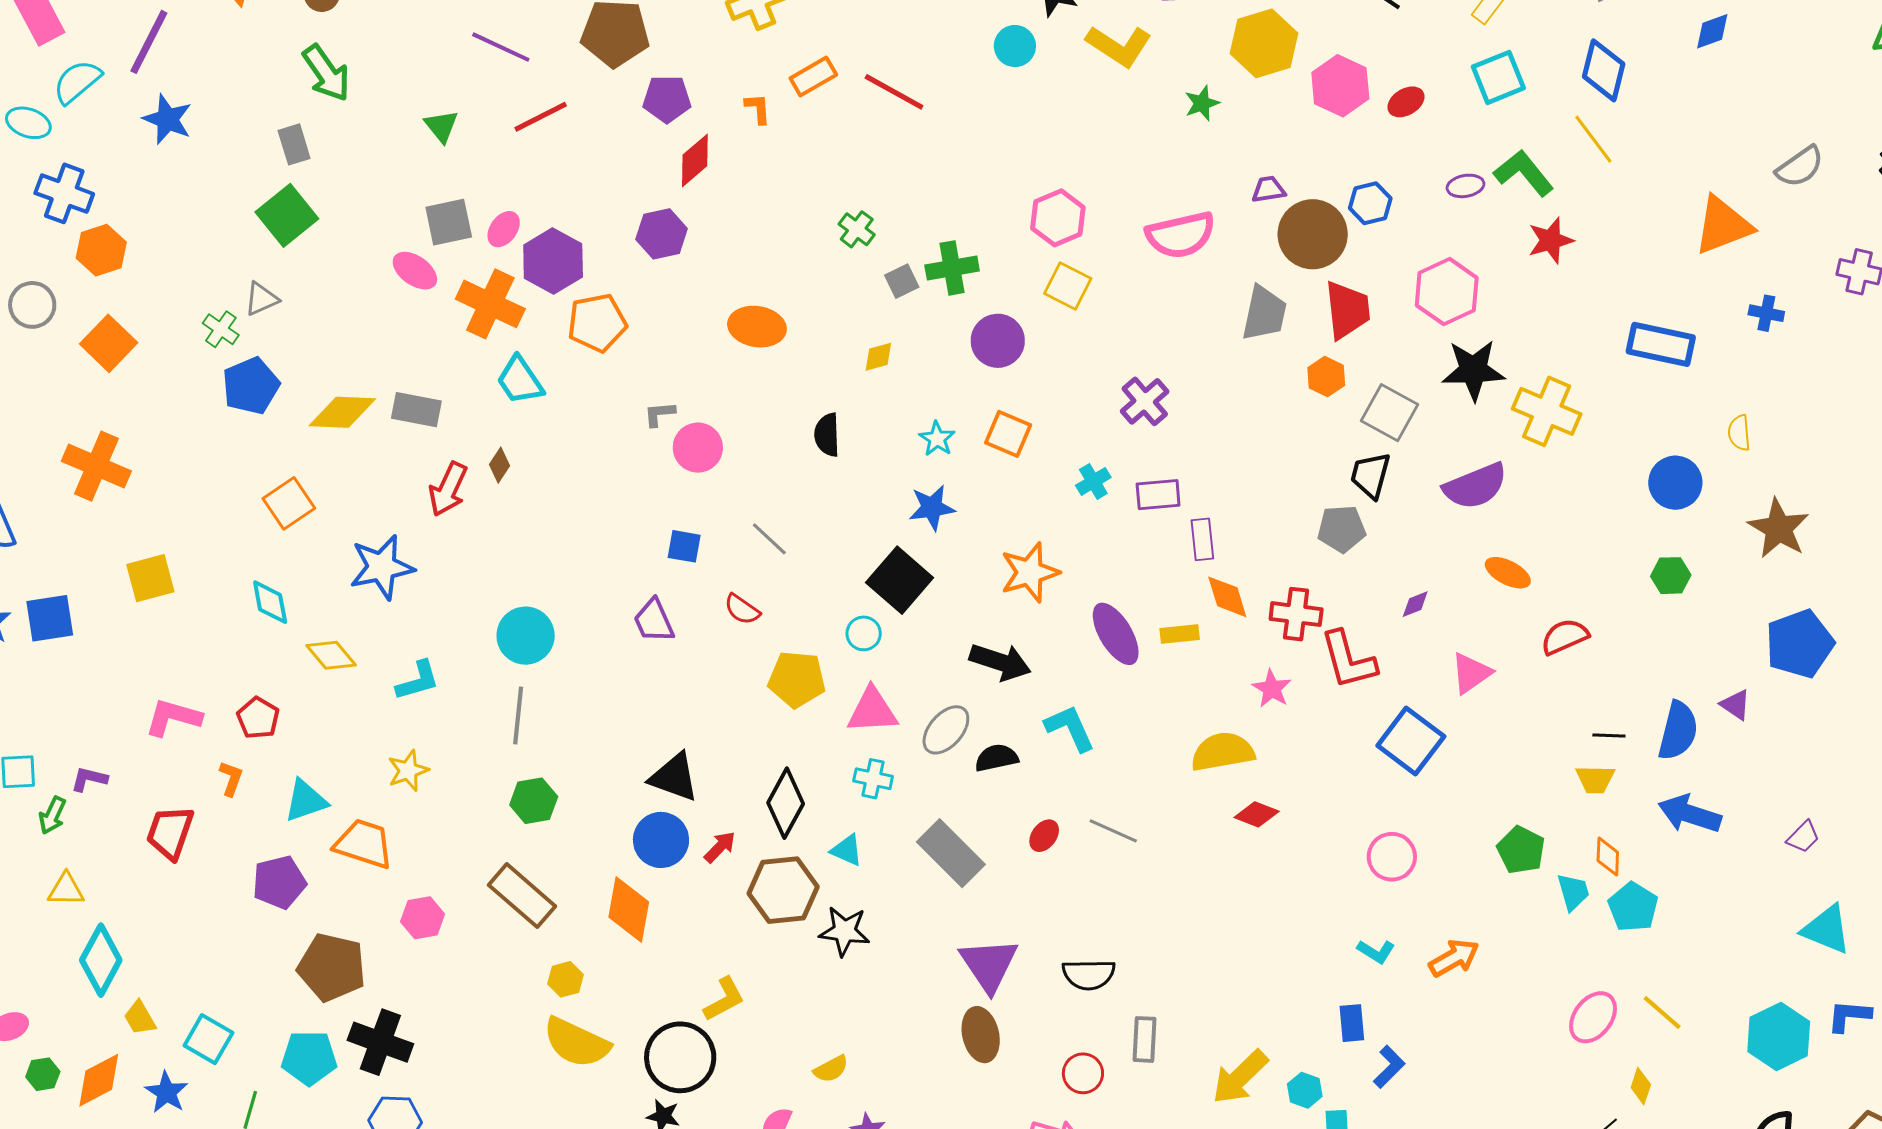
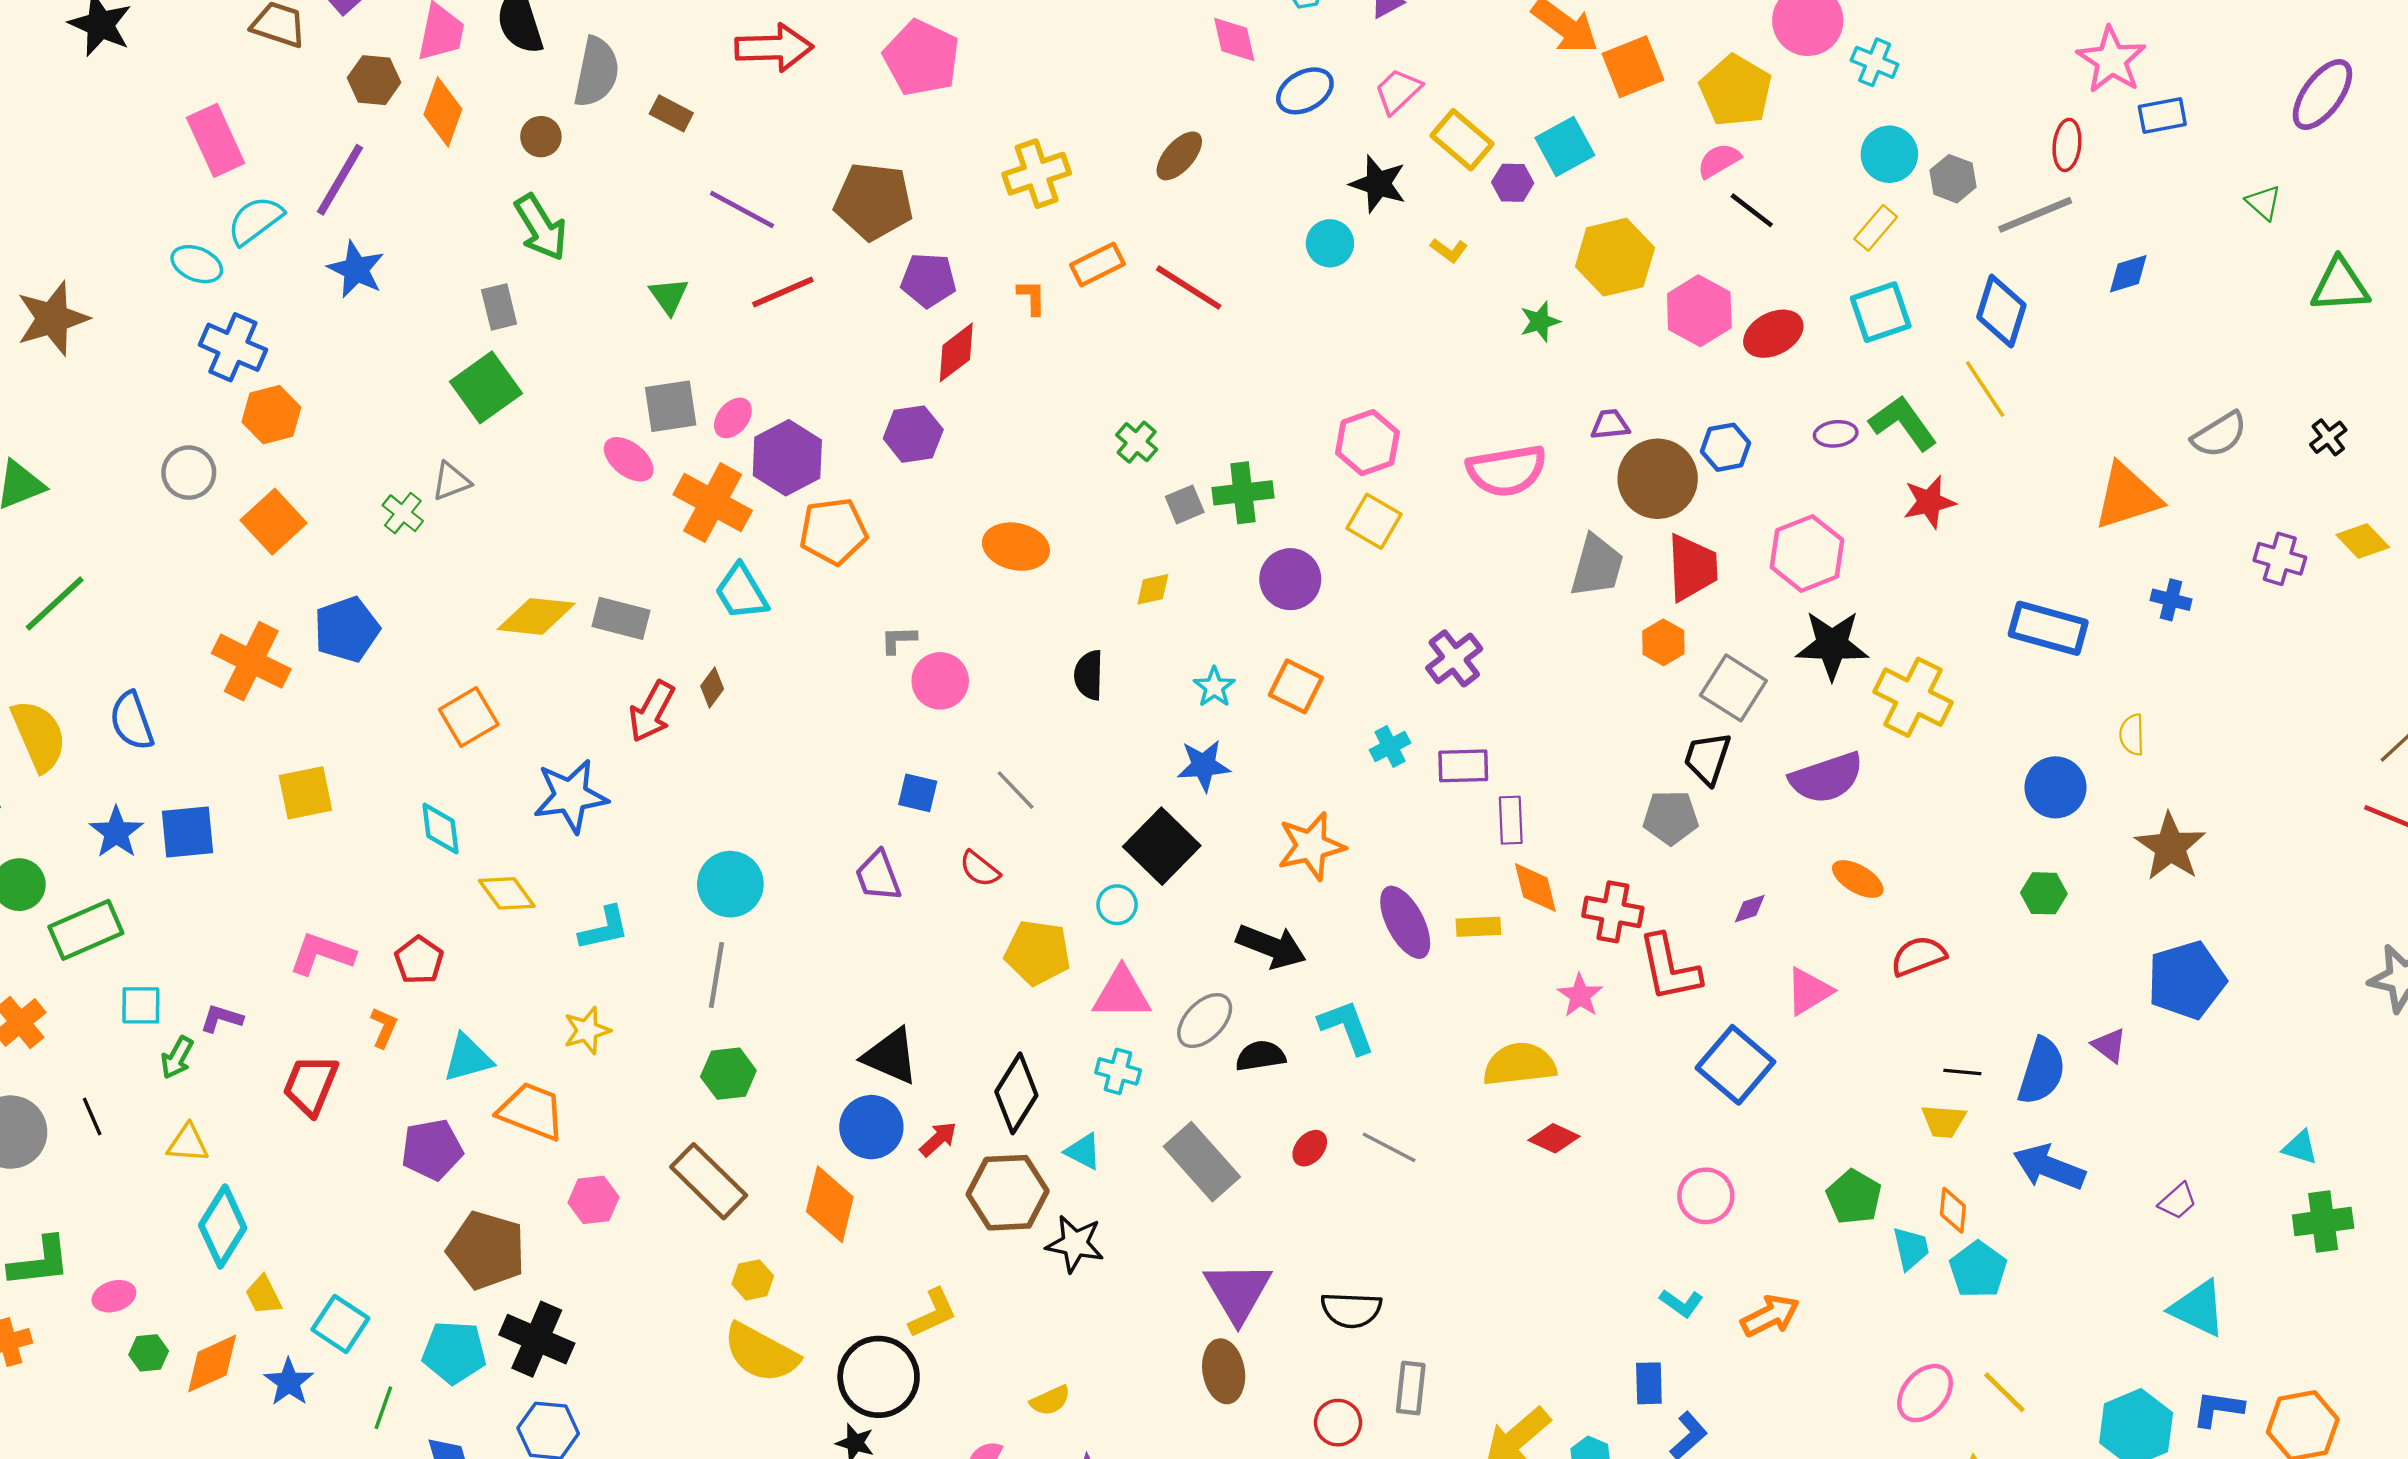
yellow L-shape: (1119, 46) -> (1449, 250), size x0.5
red ellipse: (1406, 102) -> (1773, 334), size x1.4
blue pentagon: (251, 386) -> (347, 629), moved

